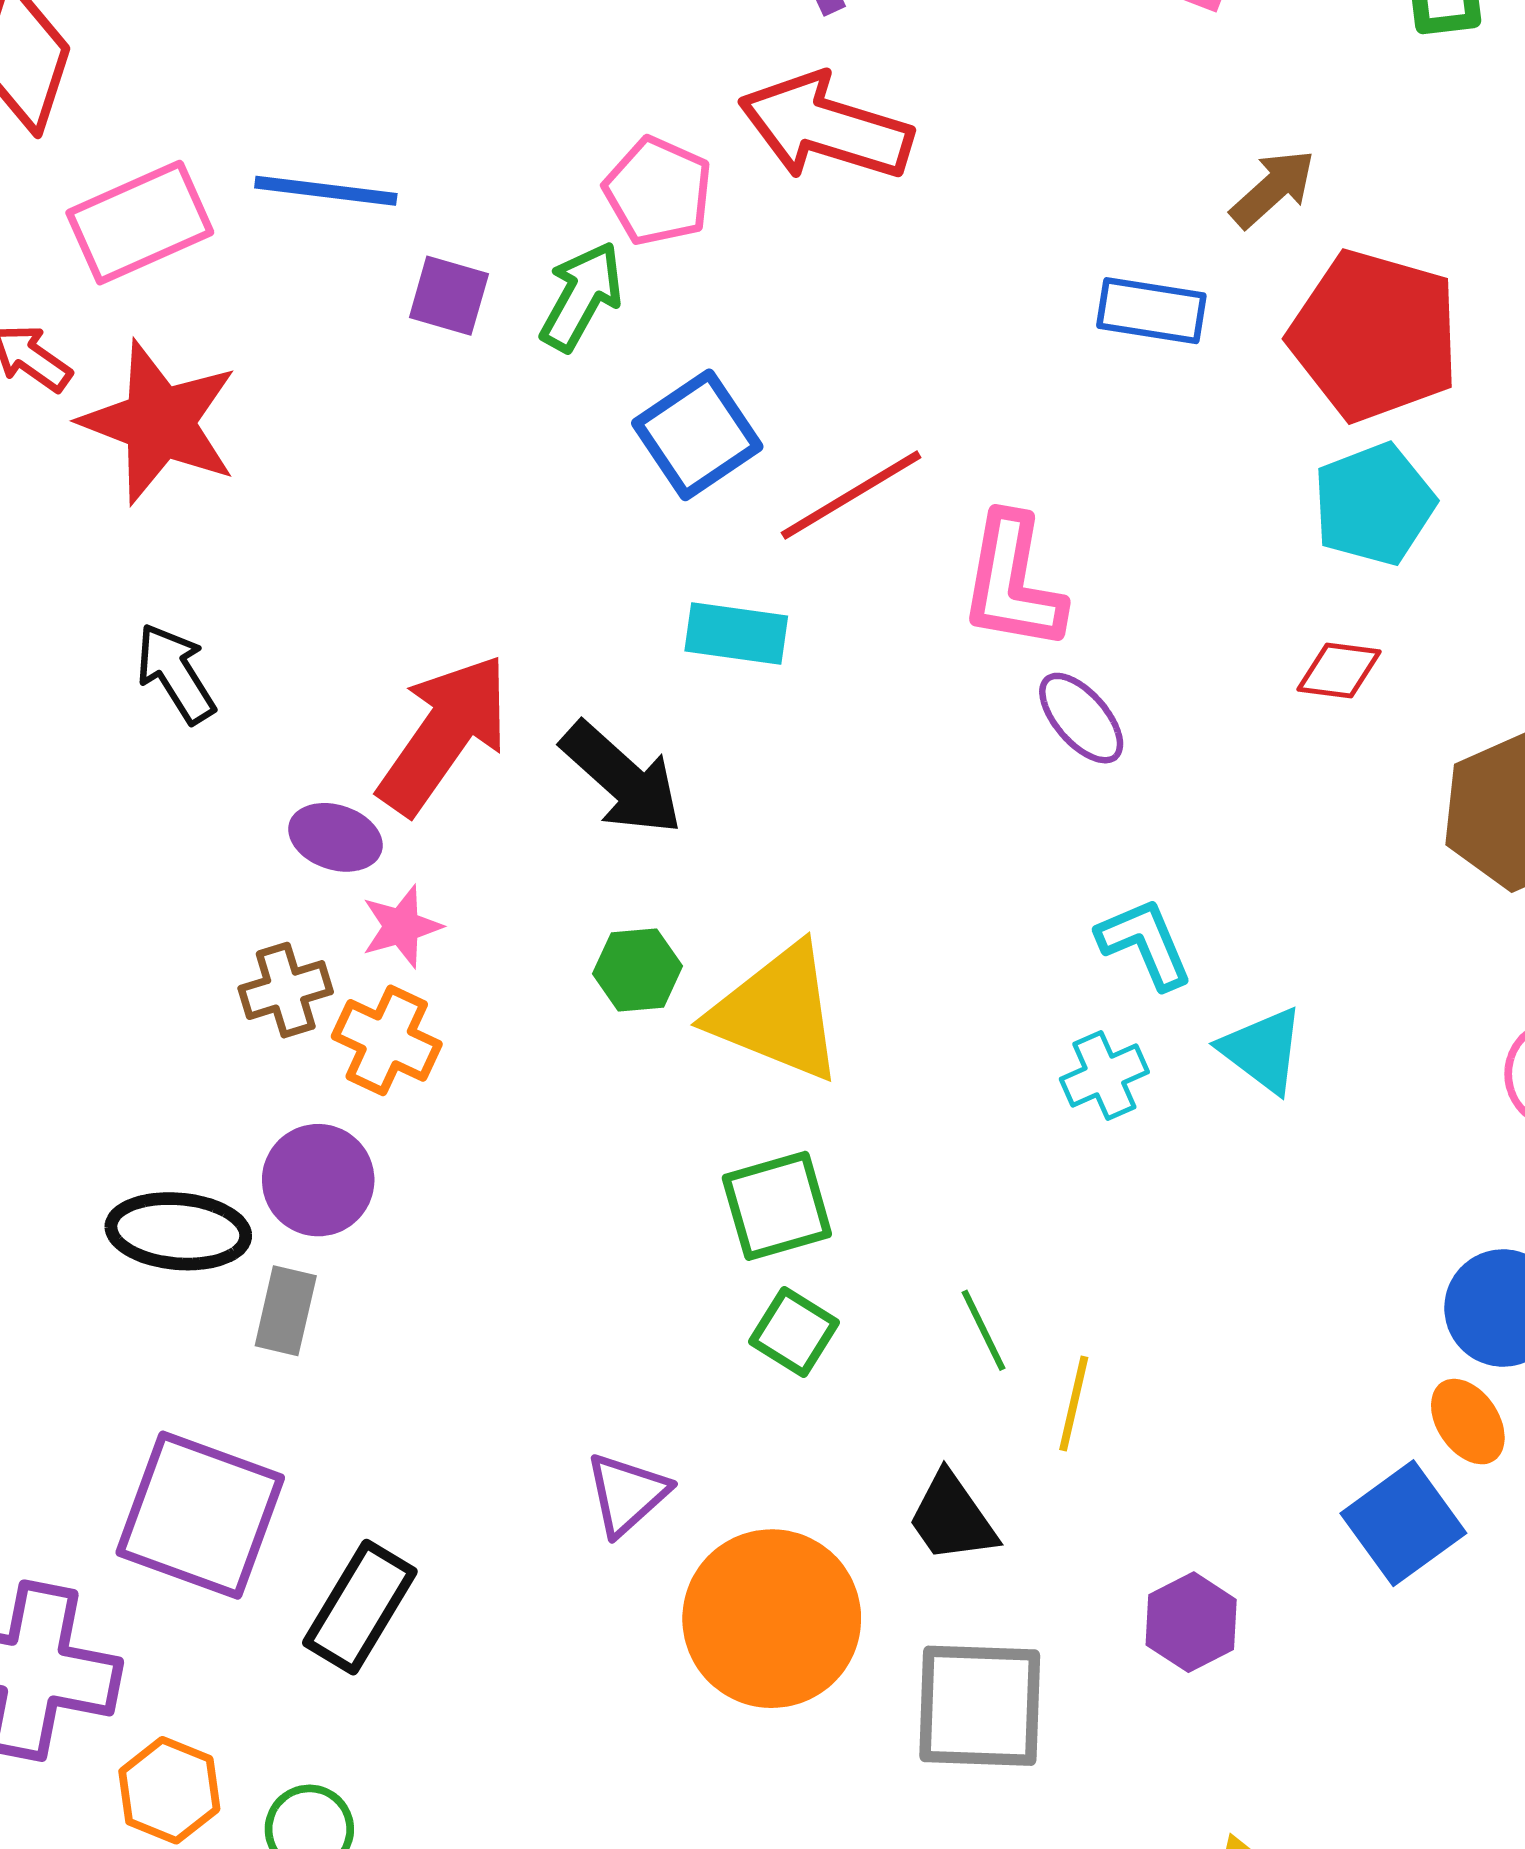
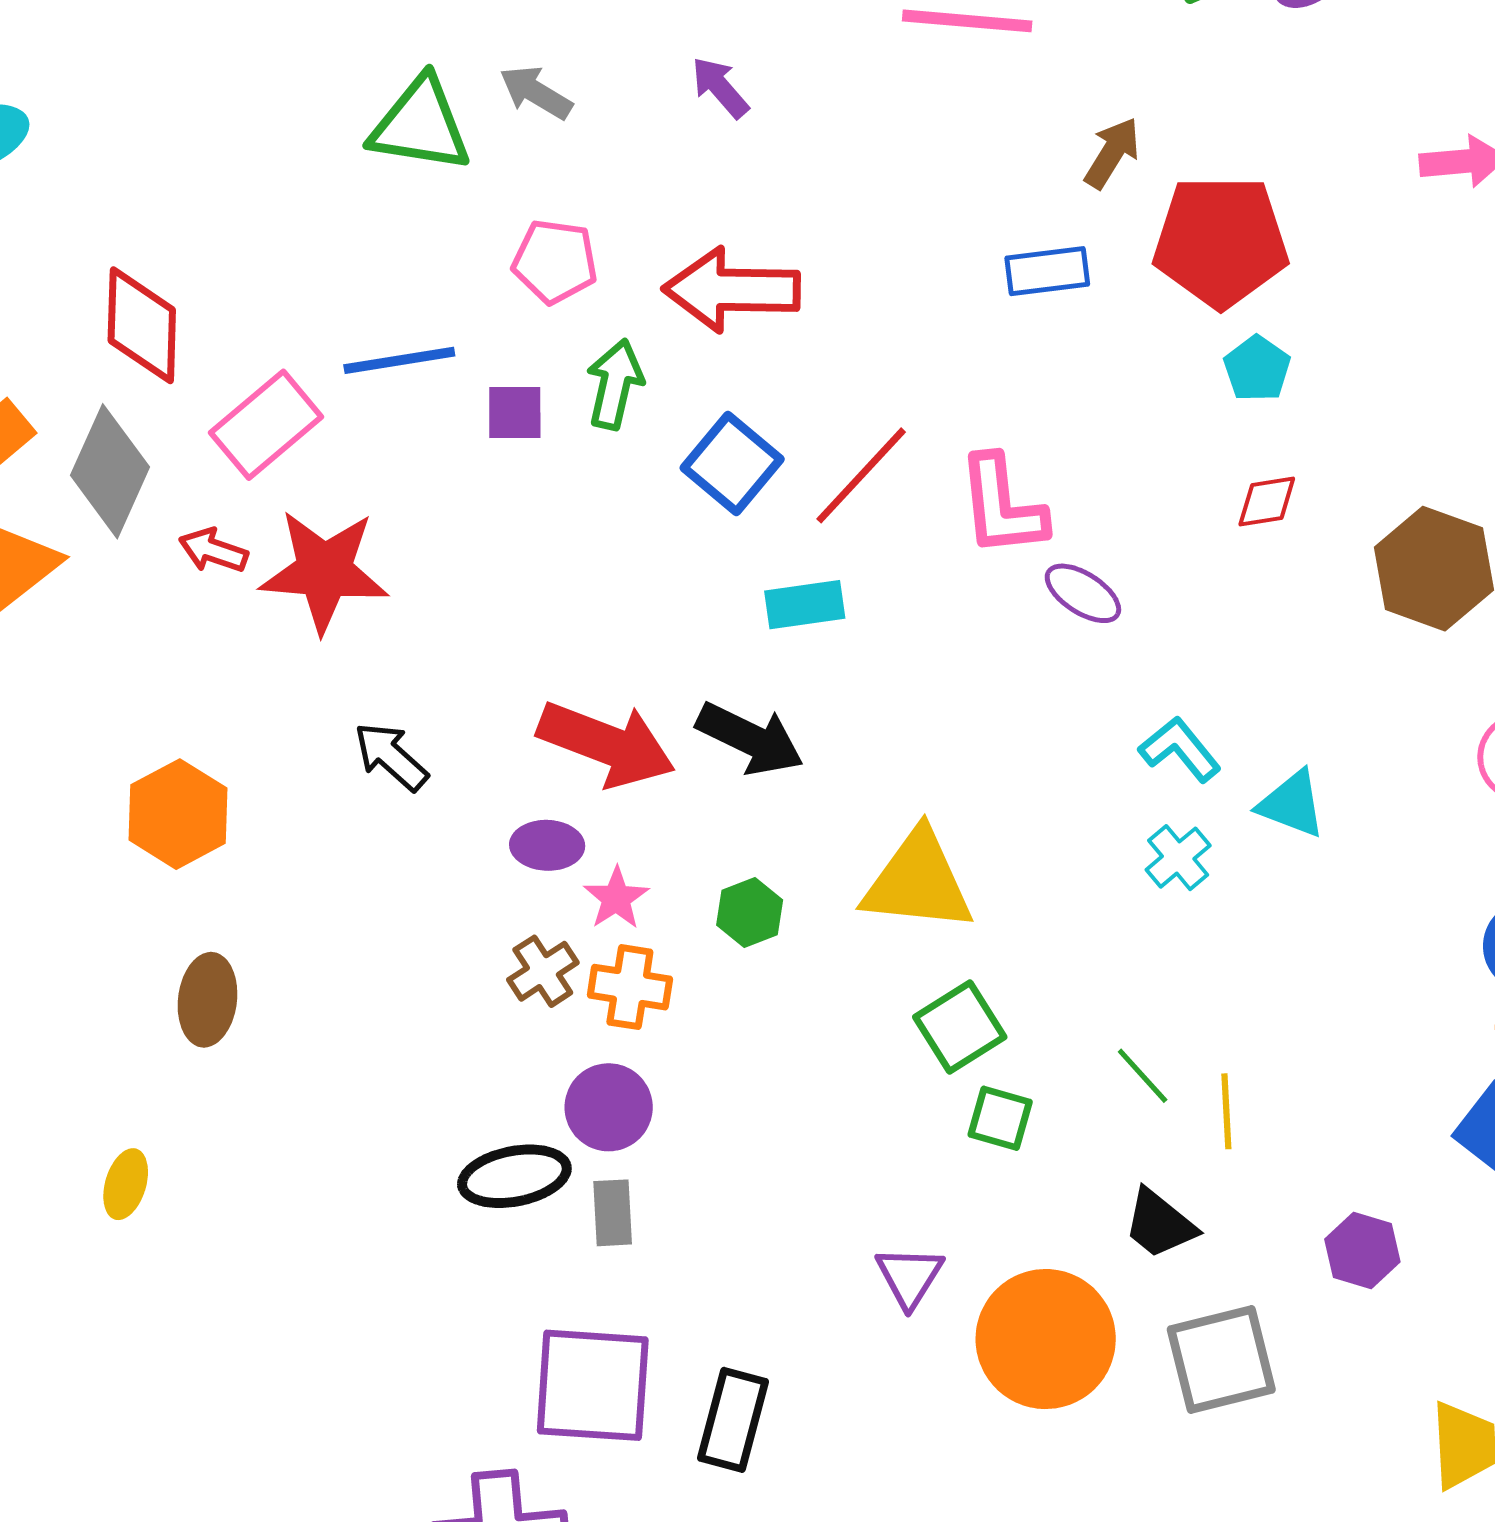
red arrow: (826, 127) -> (732, 290), moved
pink pentagon: (658, 191) -> (555, 261), moved
cyan pentagon: (1374, 504) -> (1257, 369), size x0.7
red arrow: (444, 734) -> (606, 744), turned 92
green hexagon: (637, 970) -> (750, 912), moved

